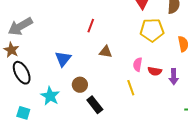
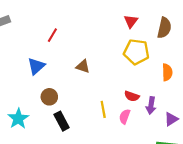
red line: (91, 26) -> (52, 35), moved
pink semicircle: (138, 64) -> (125, 117), moved
cyan star: (50, 96) -> (18, 119), moved

